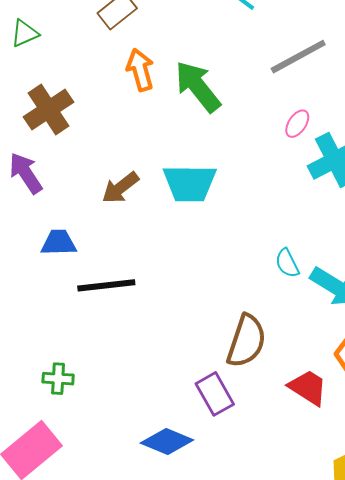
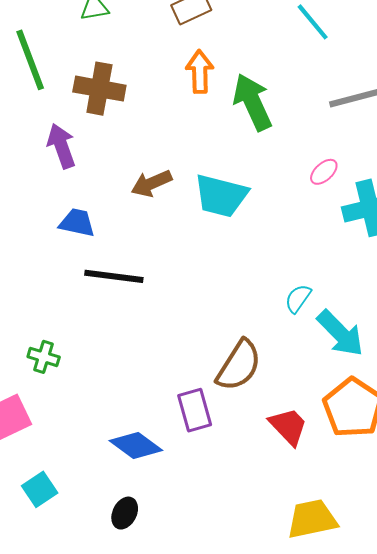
brown cross: (49, 109) -> (99, 89), turned 30
pink ellipse: (297, 124) -> (324, 172), moved
cyan semicircle: (287, 263) -> (298, 298), turned 48

